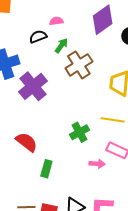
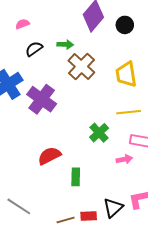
pink semicircle: (56, 21) -> (22, 24), moved
green arrow: (61, 45) -> (65, 45), moved, turned 70
red semicircle: (27, 142) -> (49, 156), turned -50

